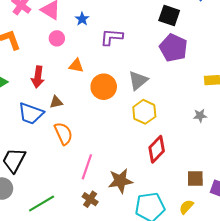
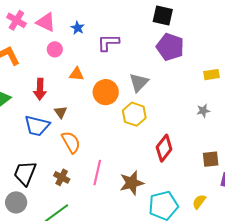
brown triangle: (56, 102) -> (61, 112), turned -48
yellow hexagon: (144, 112) -> (134, 114), moved
brown square: (195, 178) -> (211, 159), moved
brown cross: (90, 199) -> (62, 177), moved

